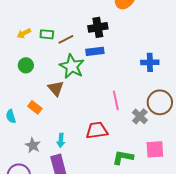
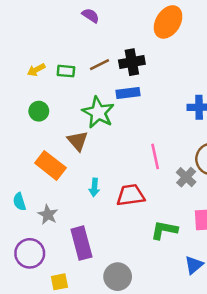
brown line: (66, 39) -> (100, 65), moved
orange rectangle: (35, 107) -> (50, 165), size x1.6
cyan semicircle: (11, 116) -> (19, 202), moved
cyan arrow: (61, 140) -> (94, 187), moved

